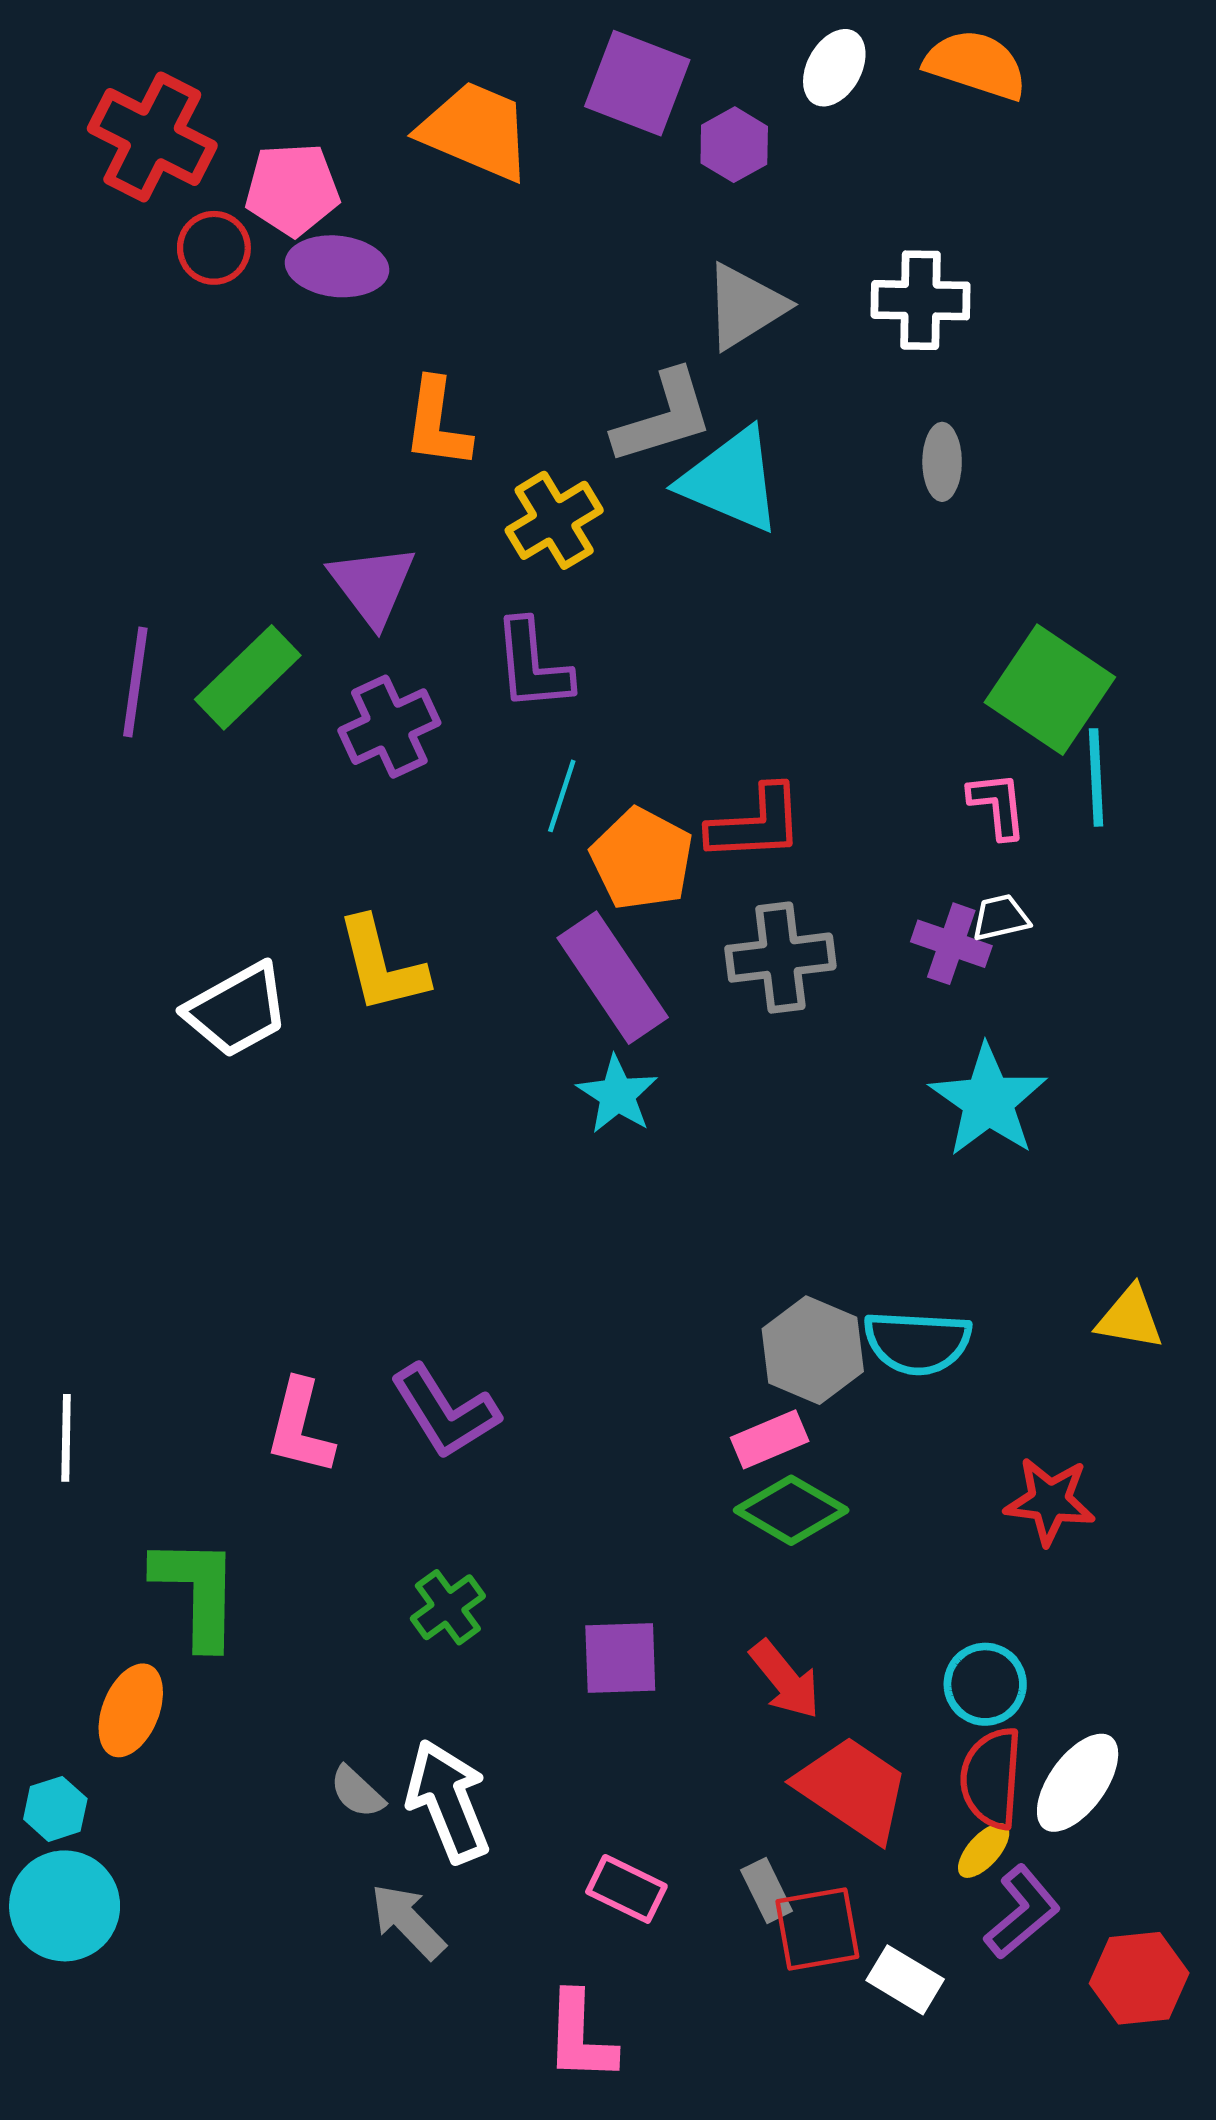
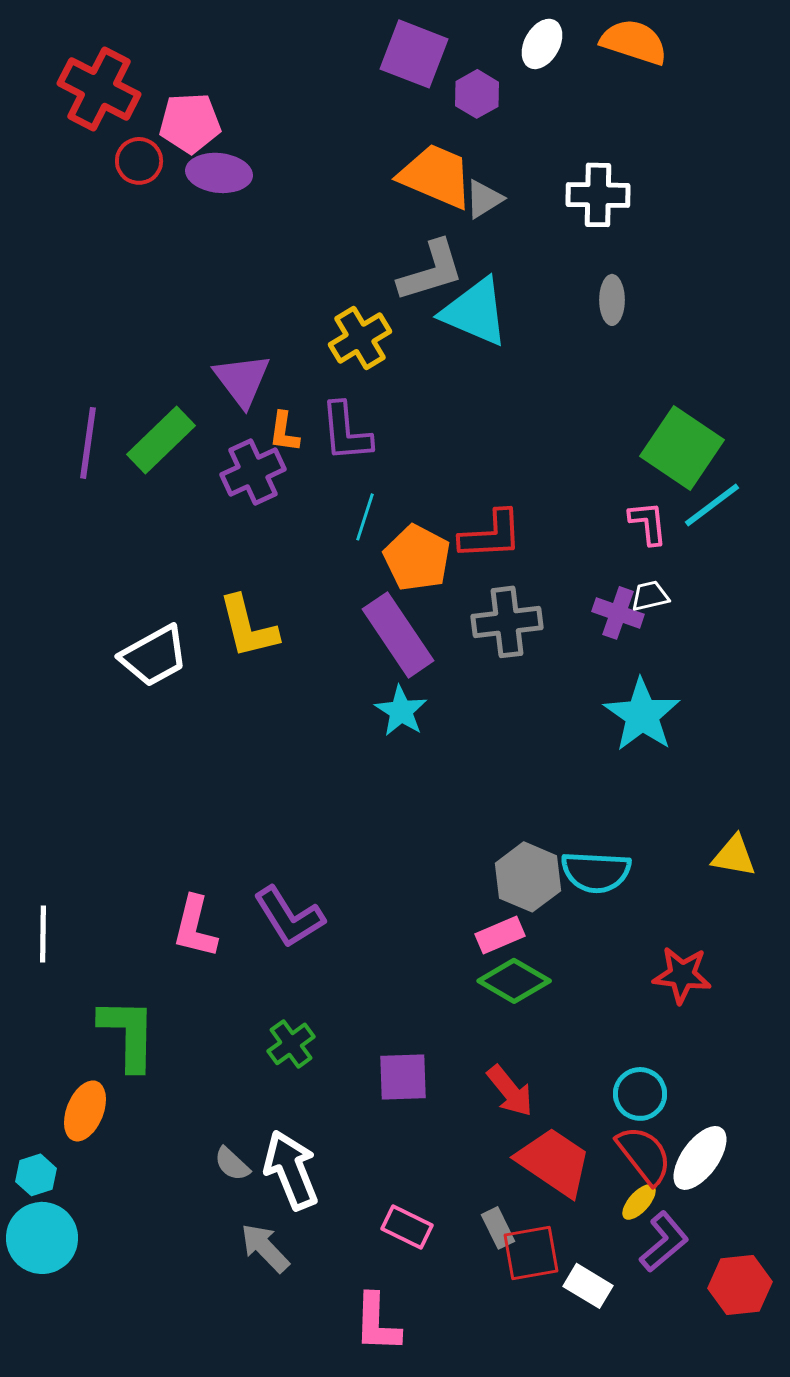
orange trapezoid: (476, 131) -> (436, 176), moved
gray triangle: (745, 306) -> (484, 199), size x0.7
orange L-shape: (437, 423) -> (284, 432), moved, size x0.7
cyan line: (1096, 777) -> (712, 505), turned 56
red semicircle: (991, 1778) -> (644, 1155), turned 138

